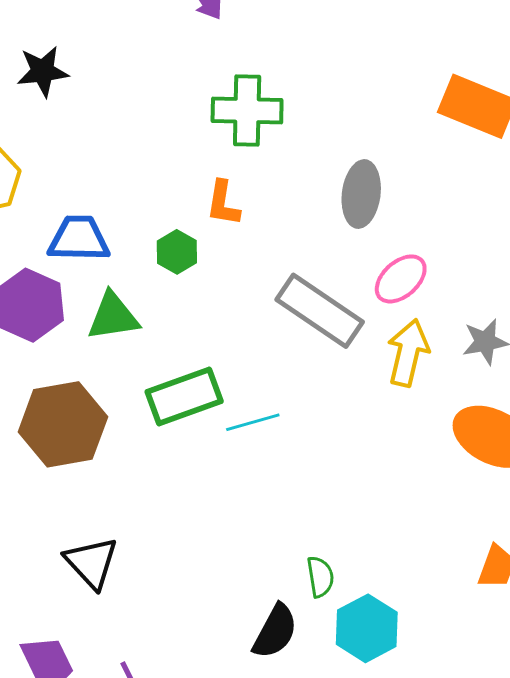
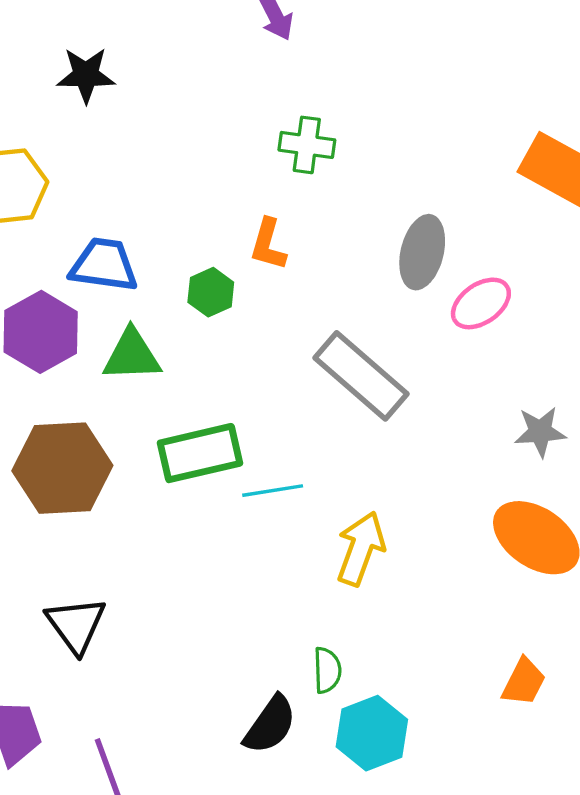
green cross: (247, 111) -> (307, 145), size x0.7
pink ellipse: (401, 279) -> (481, 303), moved
yellow arrow: (408, 353) -> (361, 549), moved

